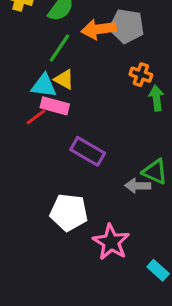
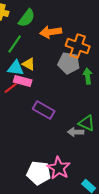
gray pentagon: (127, 26) -> (69, 63), moved
green line: (59, 48) -> (15, 44), moved
orange cross: (141, 75) -> (78, 46), moved, size x1.6
white pentagon: (69, 212) -> (39, 173), moved

